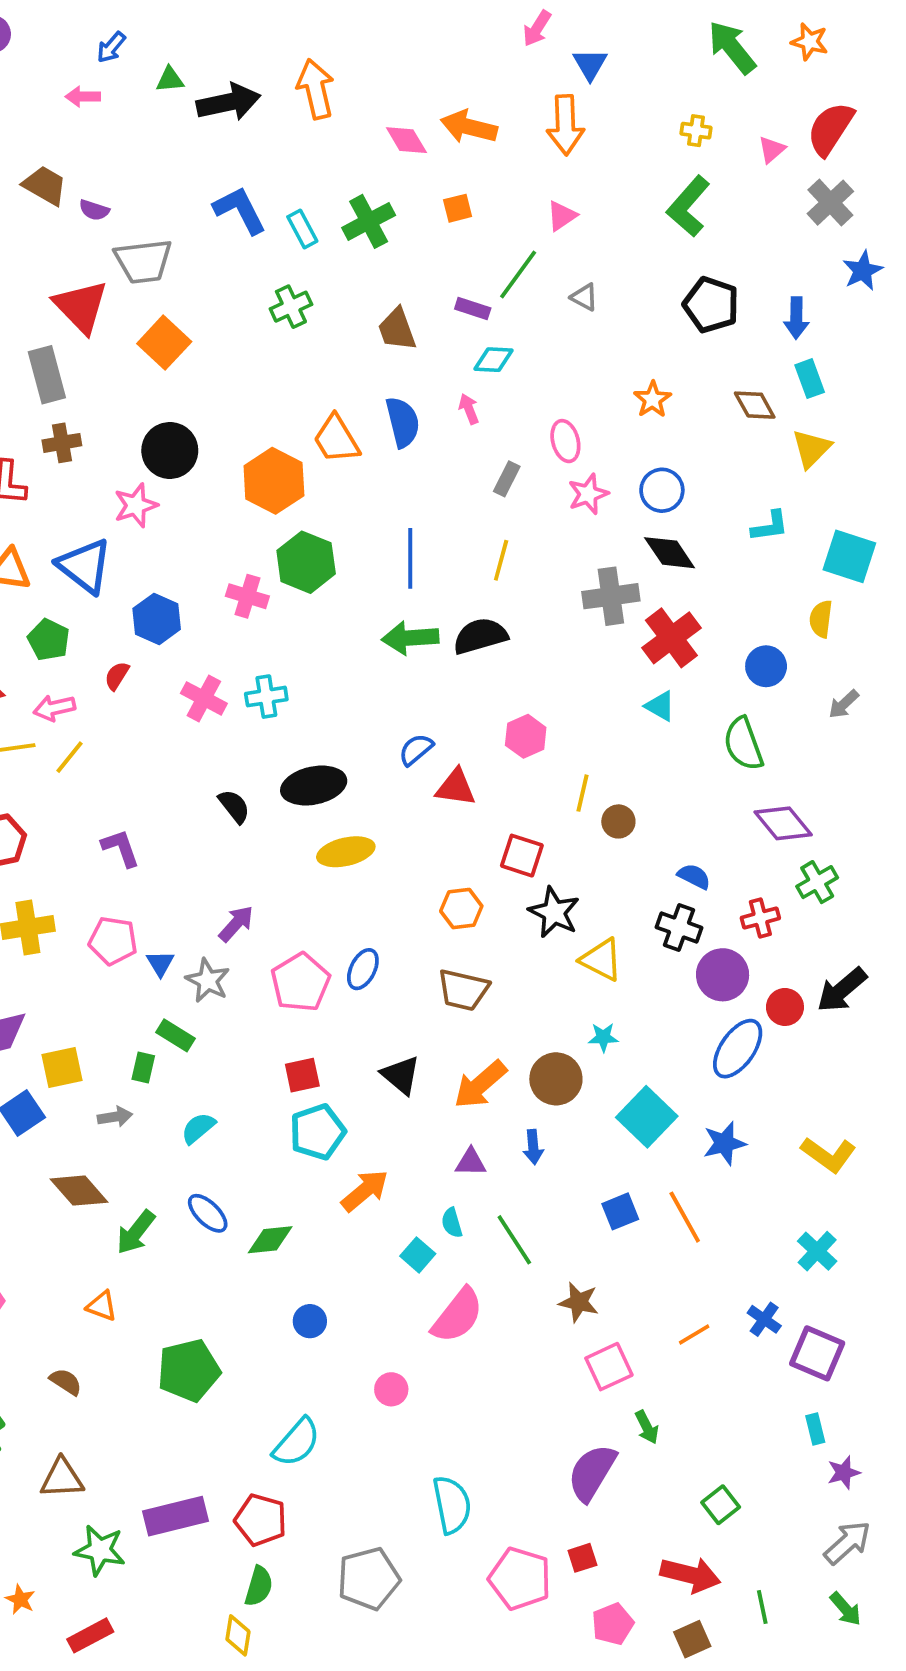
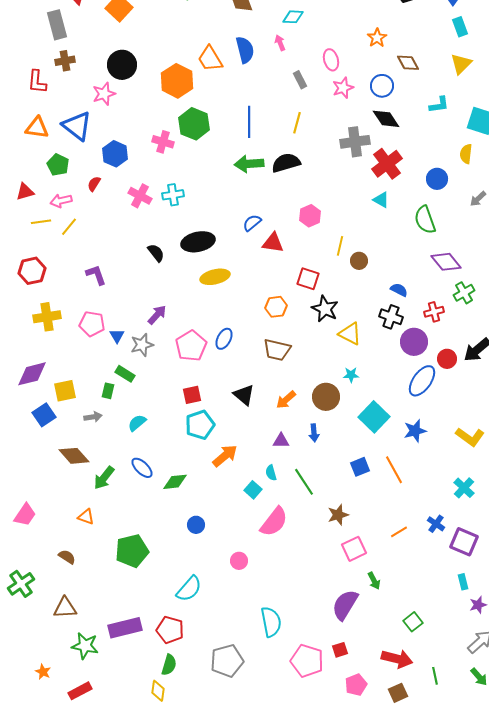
brown diamond: (755, 405) -> (408, 63), moved
gray rectangle: (507, 479) -> (300, 80), turned -54
gray star: (208, 980) -> (142, 345), turned 30
orange arrow: (480, 1085) -> (286, 400), size x0.7
brown star: (579, 1302) -> (338, 515), turned -30

